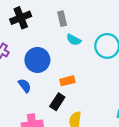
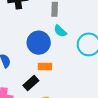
blue circle: (37, 60) -> (39, 43), moved

